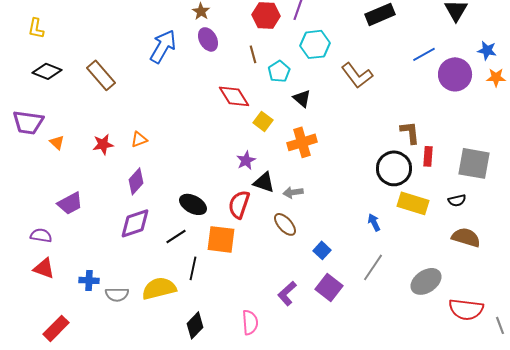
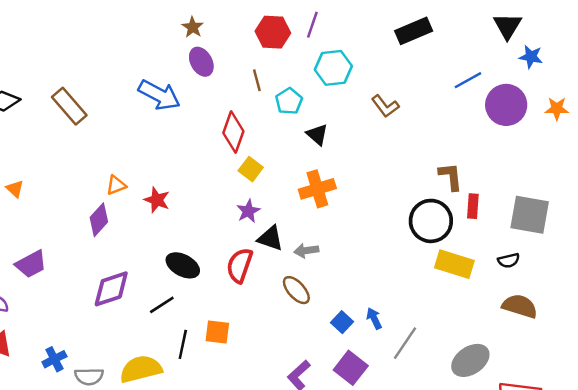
blue arrow: (163, 46) -> (159, 95), moved, turned 88
blue star: (487, 50) -> (531, 57), moved
brown L-shape: (357, 75) -> (385, 106), size x0.7
red diamond: (234, 96) -> (233, 132), turned 52
yellow square: (263, 121) -> (251, 169), moved
red star: (103, 144) -> (157, 200), moved, turned 30
purple diamond: (136, 181) -> (99, 220), moved
blue arrow: (374, 222) -> (374, 318), moved
orange square: (221, 239) -> (217, 332), moved, size x0.7
blue cross: (89, 280) -> (54, 359), turned -30

